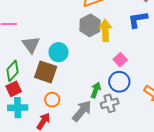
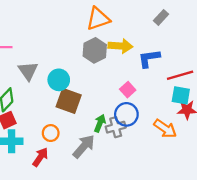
blue L-shape: (138, 20) -> (149, 58), moved
yellow arrow: (105, 30) -> (120, 46), moved, turned 95
brown square: (46, 72) -> (69, 101), moved
gray cross: (110, 103) -> (116, 127), moved

